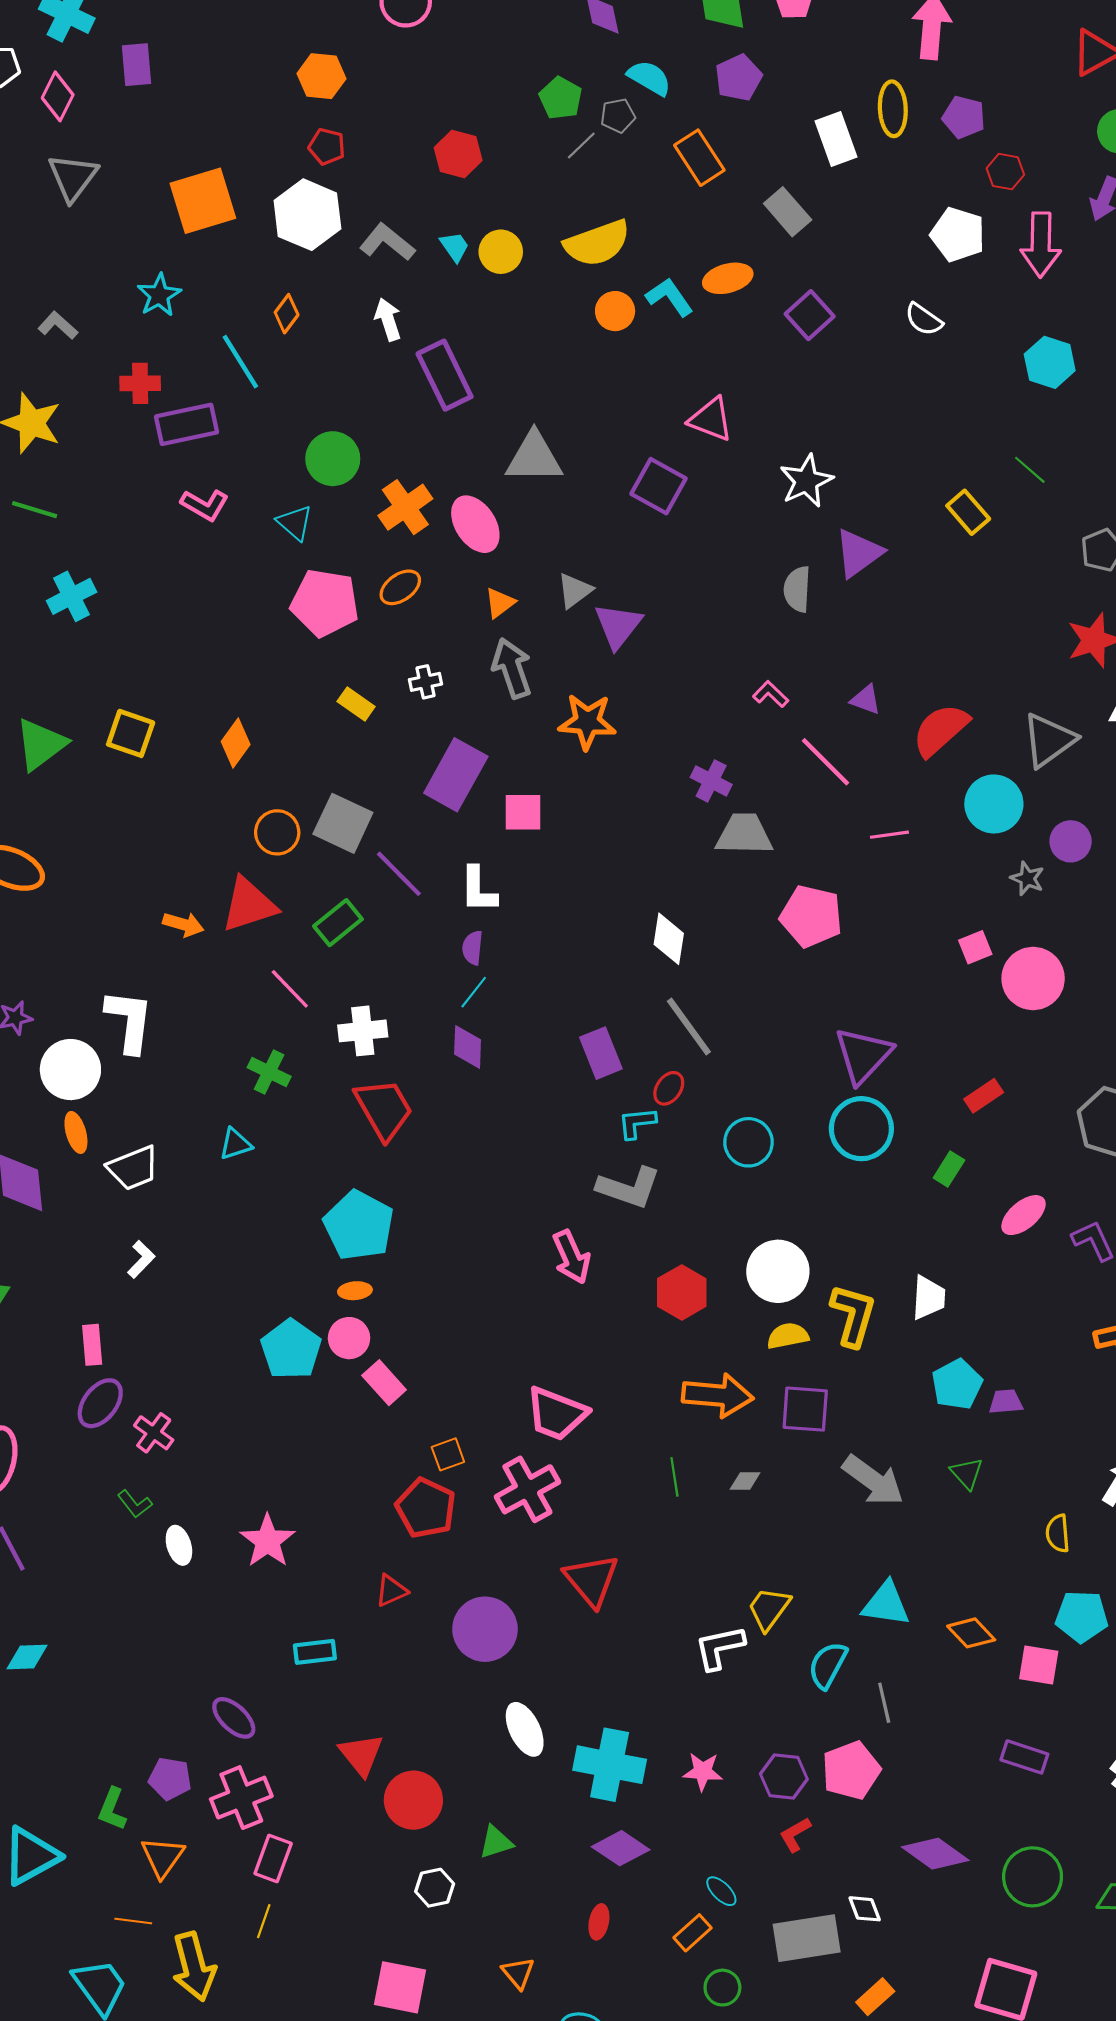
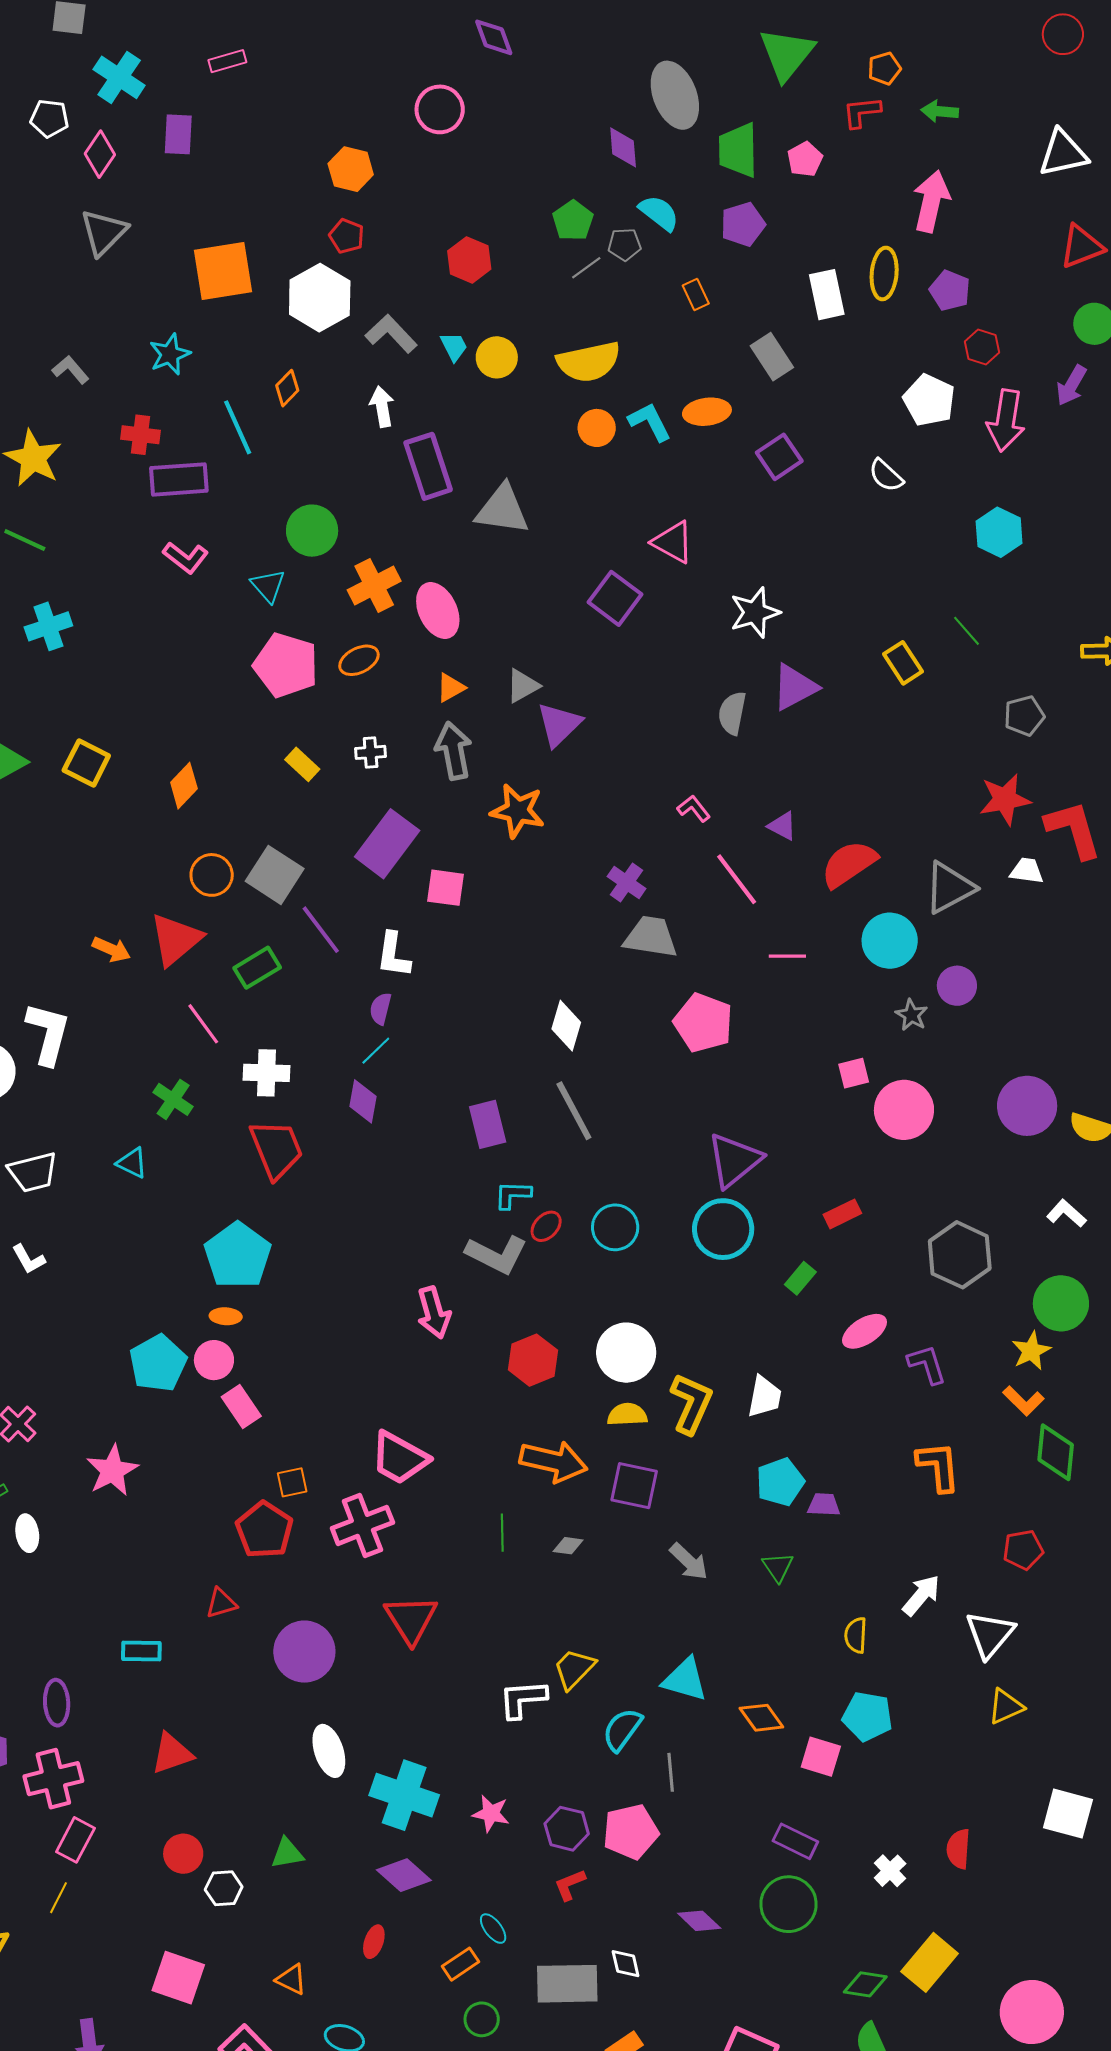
orange rectangle: (699, 158) -> (696, 295), size x0.6
gray triangle: (534, 458) -> (502, 510), moved
red triangle: (249, 905) -> (176, 939), turned -30
red ellipse: (669, 1088) -> (546, 1226), moved
cyan triangle: (235, 1144) -> (132, 1163), turned 36
white L-shape: (141, 1259) -> (29, 1259), turned 99
gray arrow: (873, 1480) -> (689, 1562), size x0.7
pink star: (268, 1541) -> (112, 1470), moved
purple ellipse: (234, 1718) -> (57, 1703), turned 36
red triangle: (361, 1754) -> (172, 1753), turned 42
red circle: (413, 1800) -> (183, 1854), moved, size x0.7
purple diamond: (935, 1854) -> (699, 1921), size x0.7
green circle: (1033, 1877) -> (788, 1904), moved
orange triangle: (518, 1973) -> (291, 1979), turned -32

